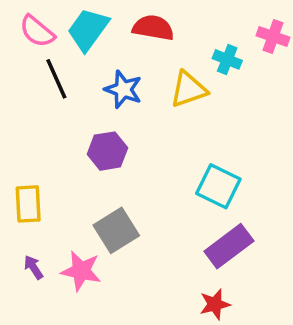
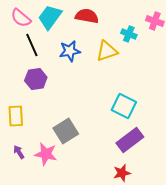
blue star: (123, 89) -> (70, 51), turned -30
purple hexagon: (107, 151) -> (36, 79), moved

